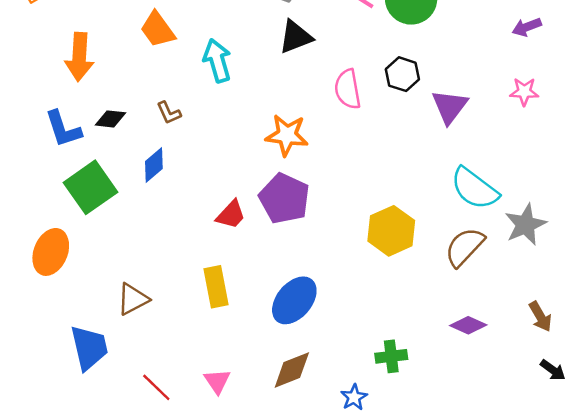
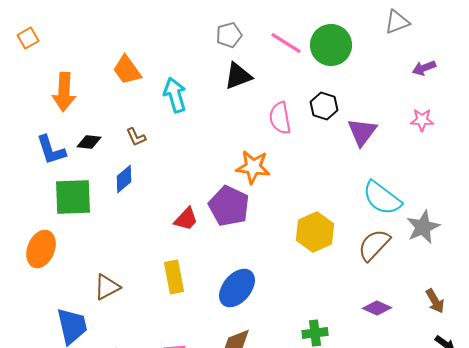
orange star: (287, 135) -> (253, 167), moved
green square: (91, 187) -> (73, 197), turned 33

